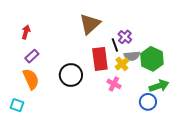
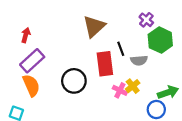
purple cross: (125, 37) -> (146, 20), moved
purple rectangle: (32, 56) -> (32, 61), size x1.6
green hexagon: (152, 59) -> (160, 40), moved
yellow cross: (122, 64) -> (133, 86), moved

